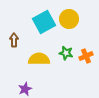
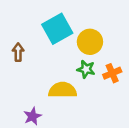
yellow circle: (69, 19) -> (90, 42), moved
yellow semicircle: (39, 59) -> (63, 90), moved

